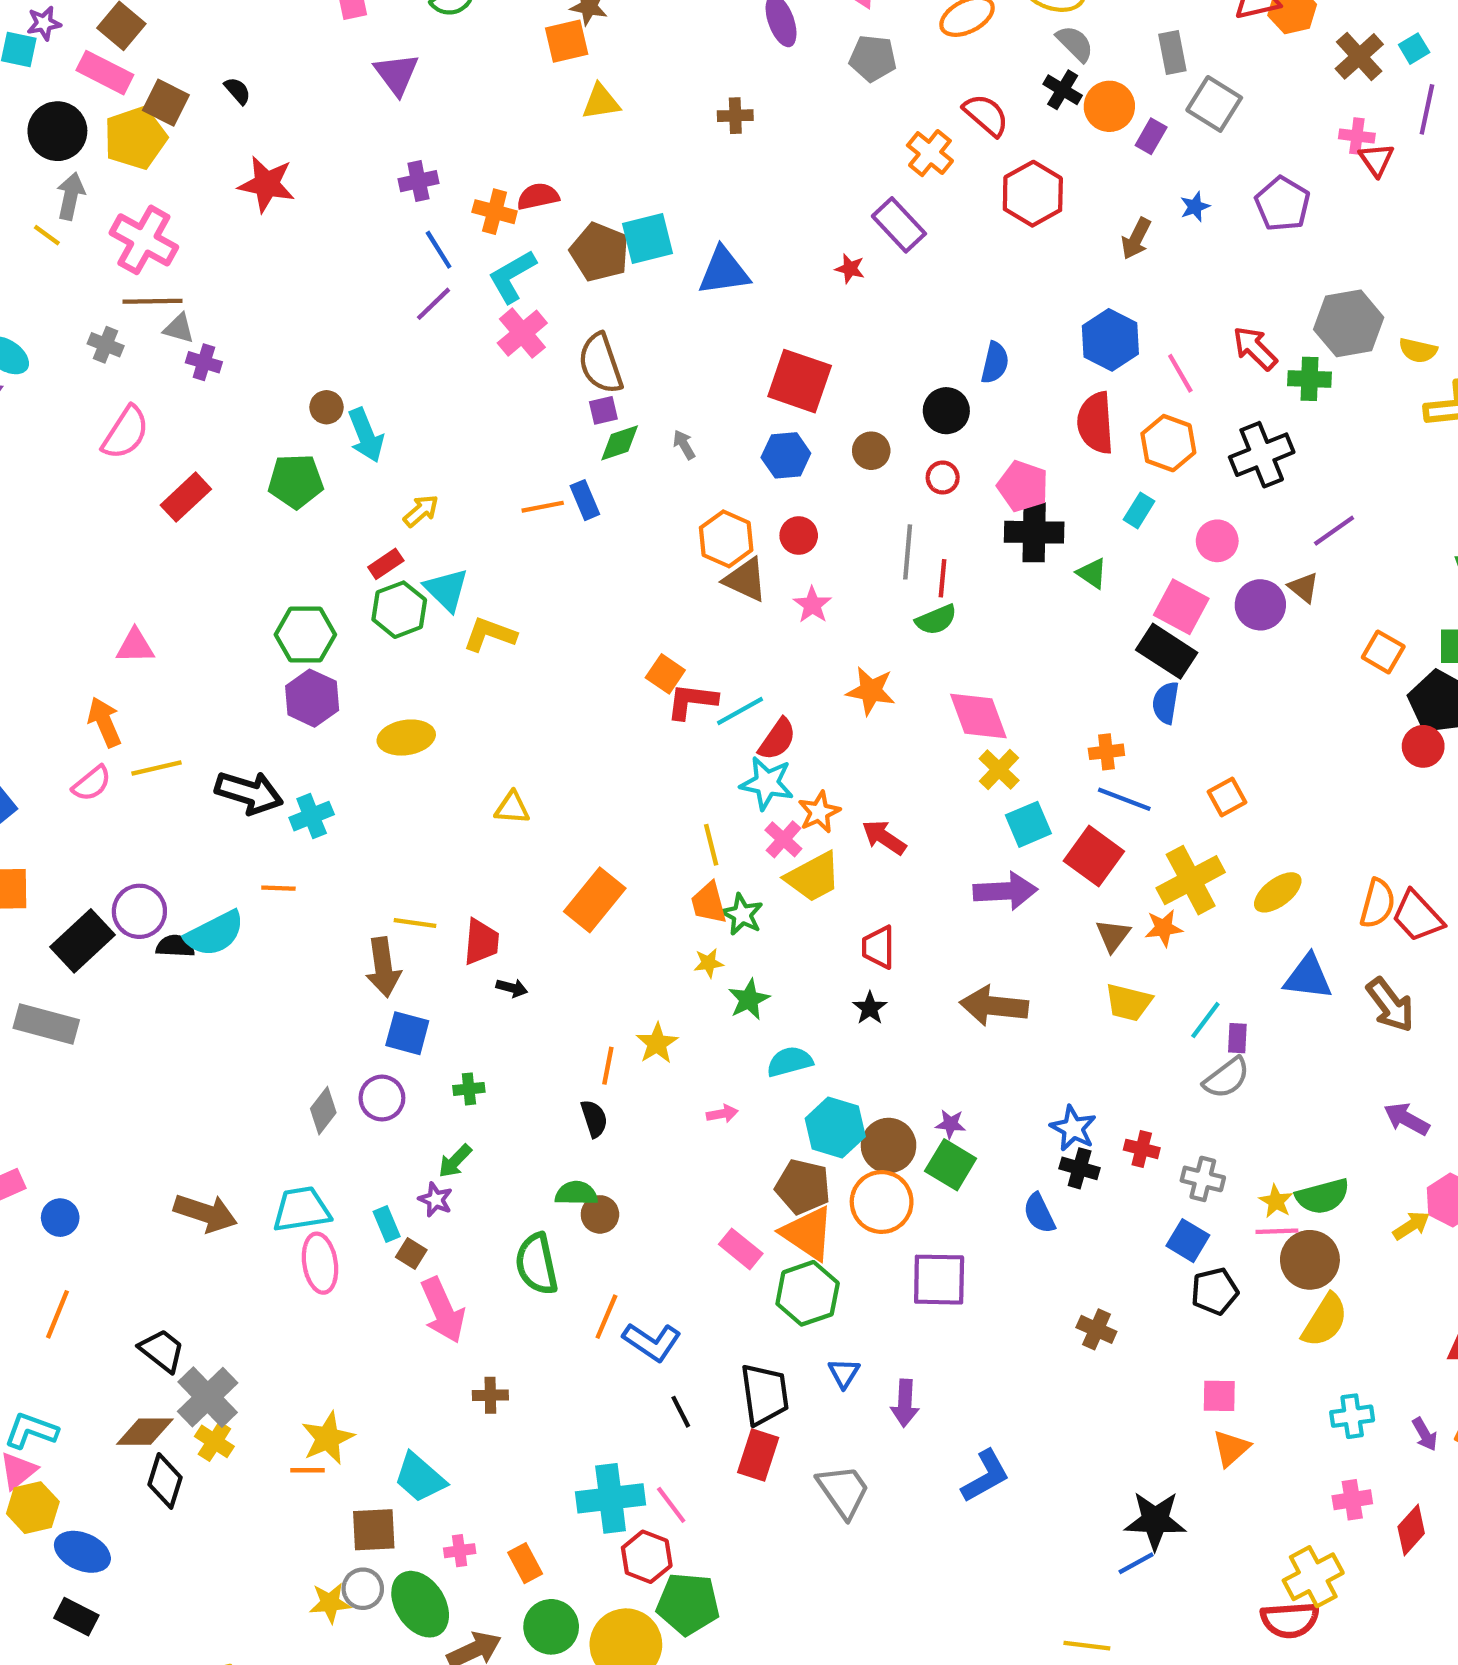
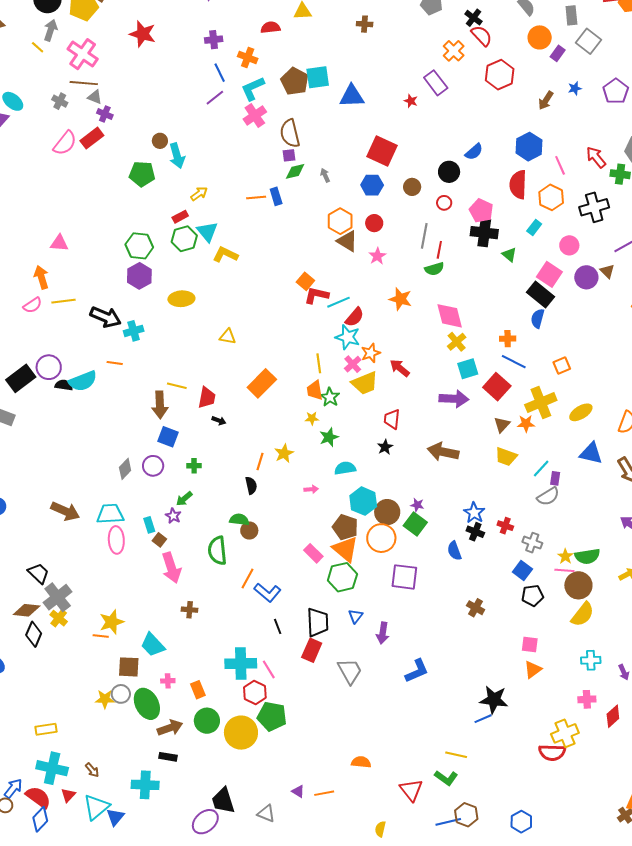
black cross: (1063, 90) -> (473, 18), moved
red semicircle: (538, 196) -> (271, 27), moved
blue semicircle: (995, 363) -> (474, 152), turned 30
red rectangle: (186, 497) -> (92, 138), moved

